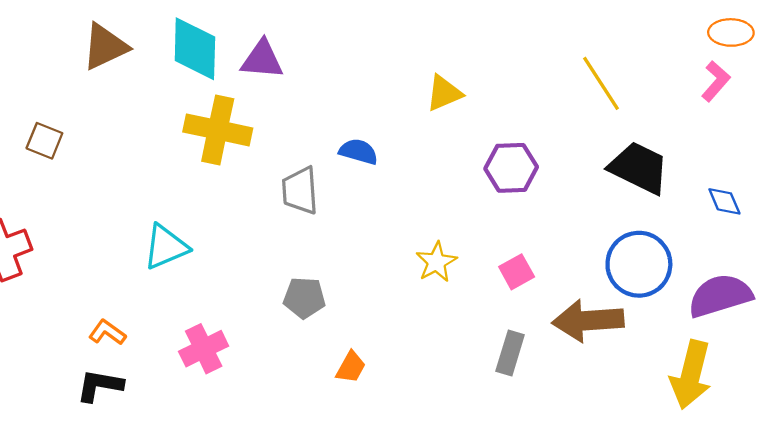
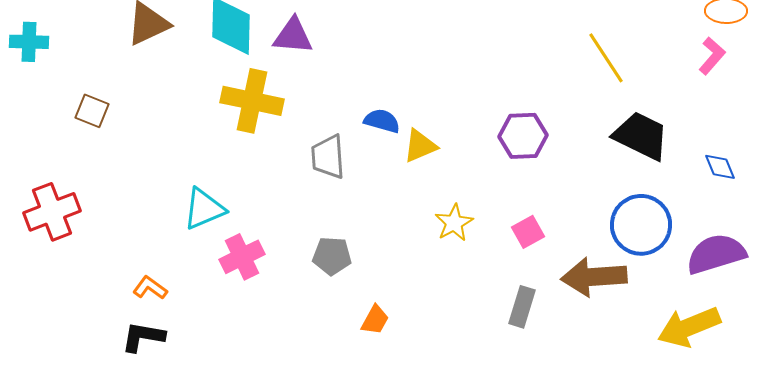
yellow triangle: (444, 93) -> (420, 146), moved
pink cross: (204, 349) -> (242, 257), moved
yellow arrow: (691, 375) -> (689, 327), turned 54

